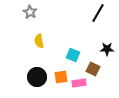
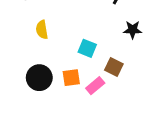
black star: (107, 49) -> (133, 30), moved
pink rectangle: (79, 83) -> (95, 86), turned -32

